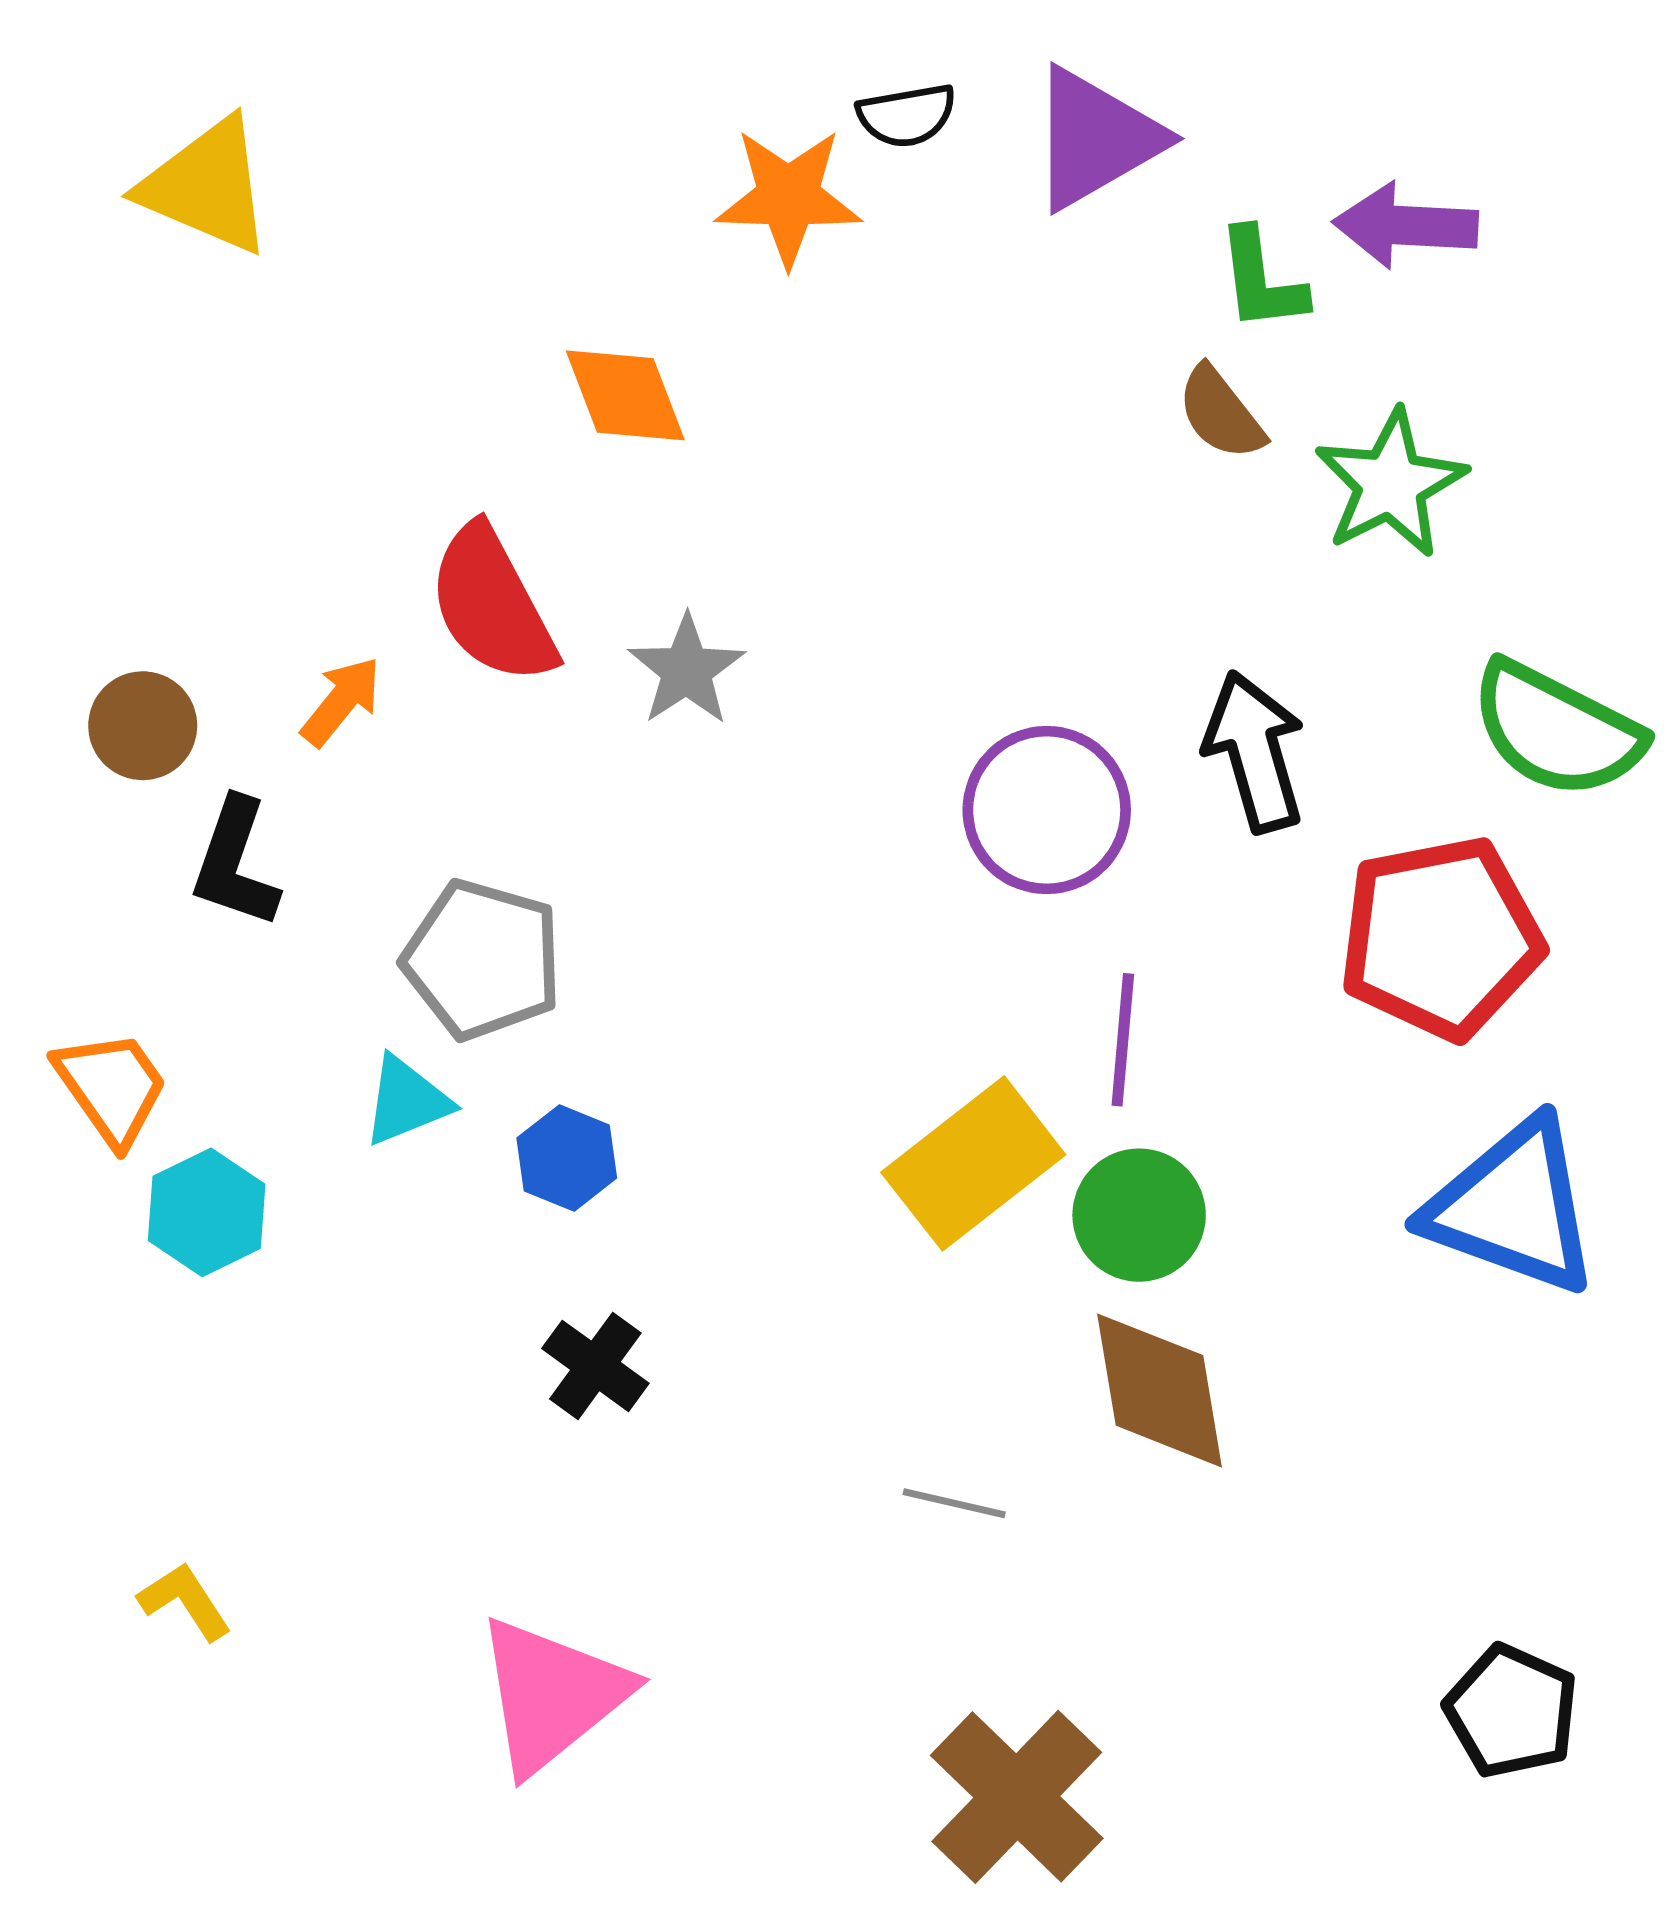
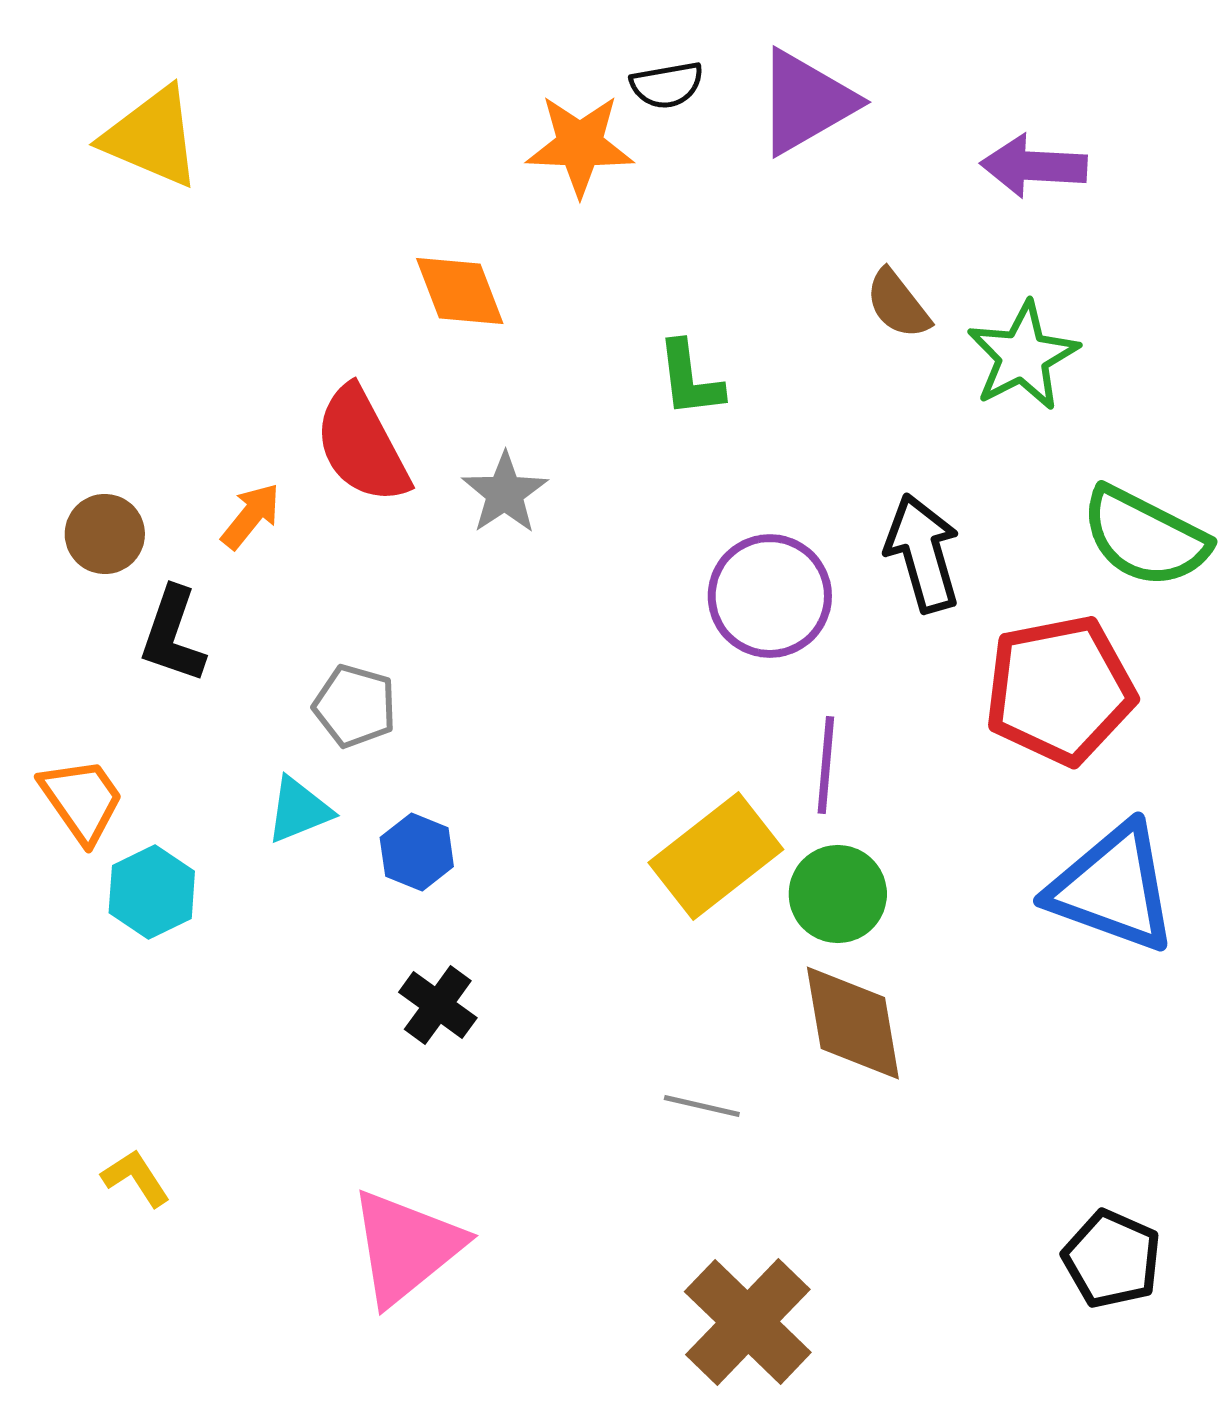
green L-shape: (1261, 280) -> (690, 379), moved
gray pentagon: (483, 960) -> (355, 706), size x0.7

